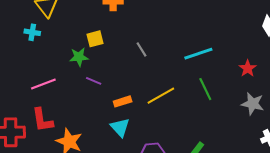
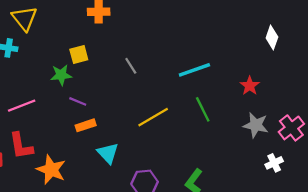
orange rectangle: (123, 101) -> (86, 125), moved

